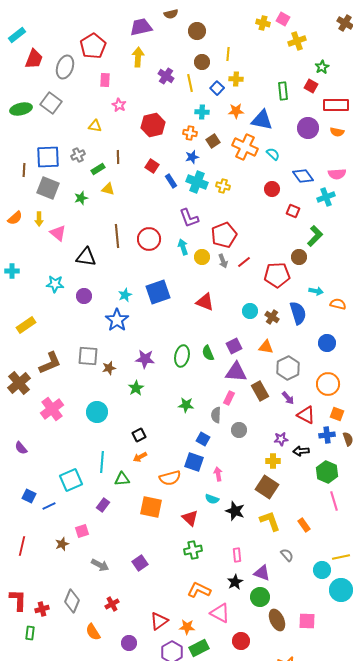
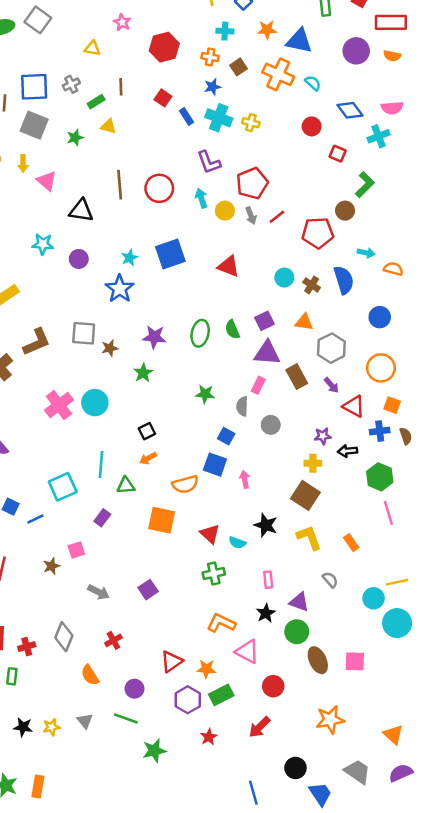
pink cross: (52, 409) -> (59, 405), moved
cyan semicircle: (212, 499) -> (237, 543), moved

